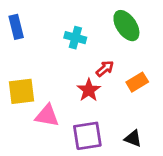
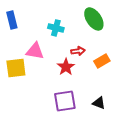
red arrow: (105, 69) -> (78, 51), turned 32
pink triangle: (47, 116) -> (35, 51), moved

